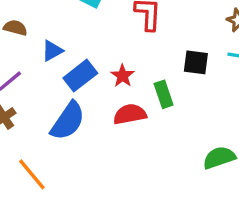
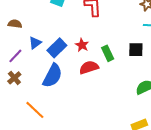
blue triangle: (52, 51) -> (35, 43), moved
black square: (196, 62) -> (136, 50), moved

